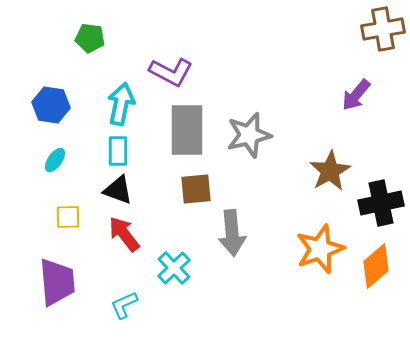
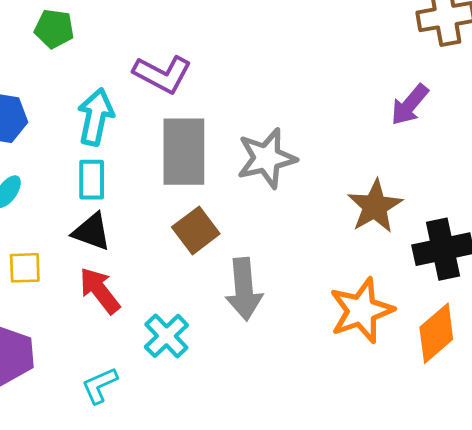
brown square: (196, 189) -> (196, 230), turned -32

